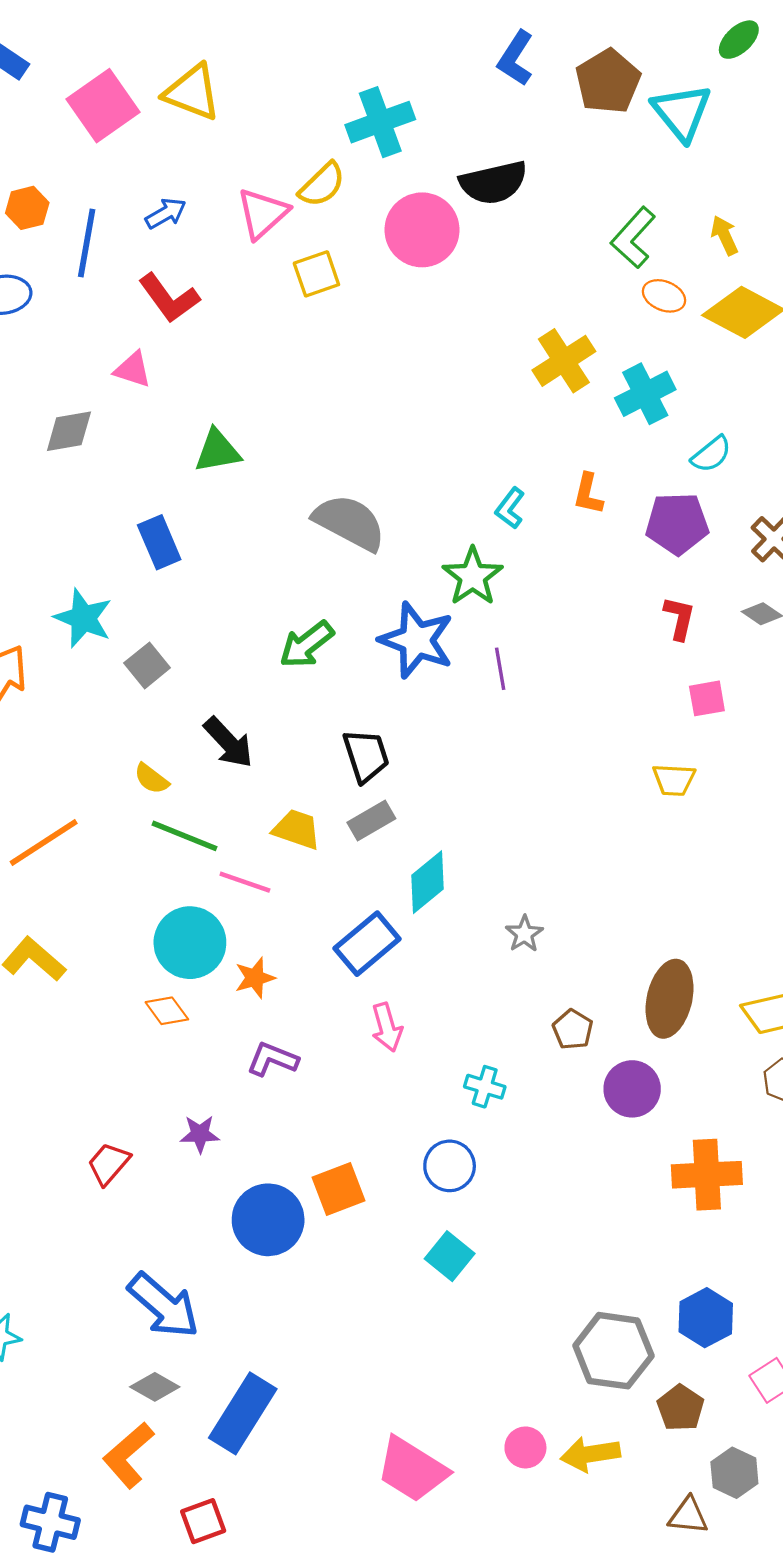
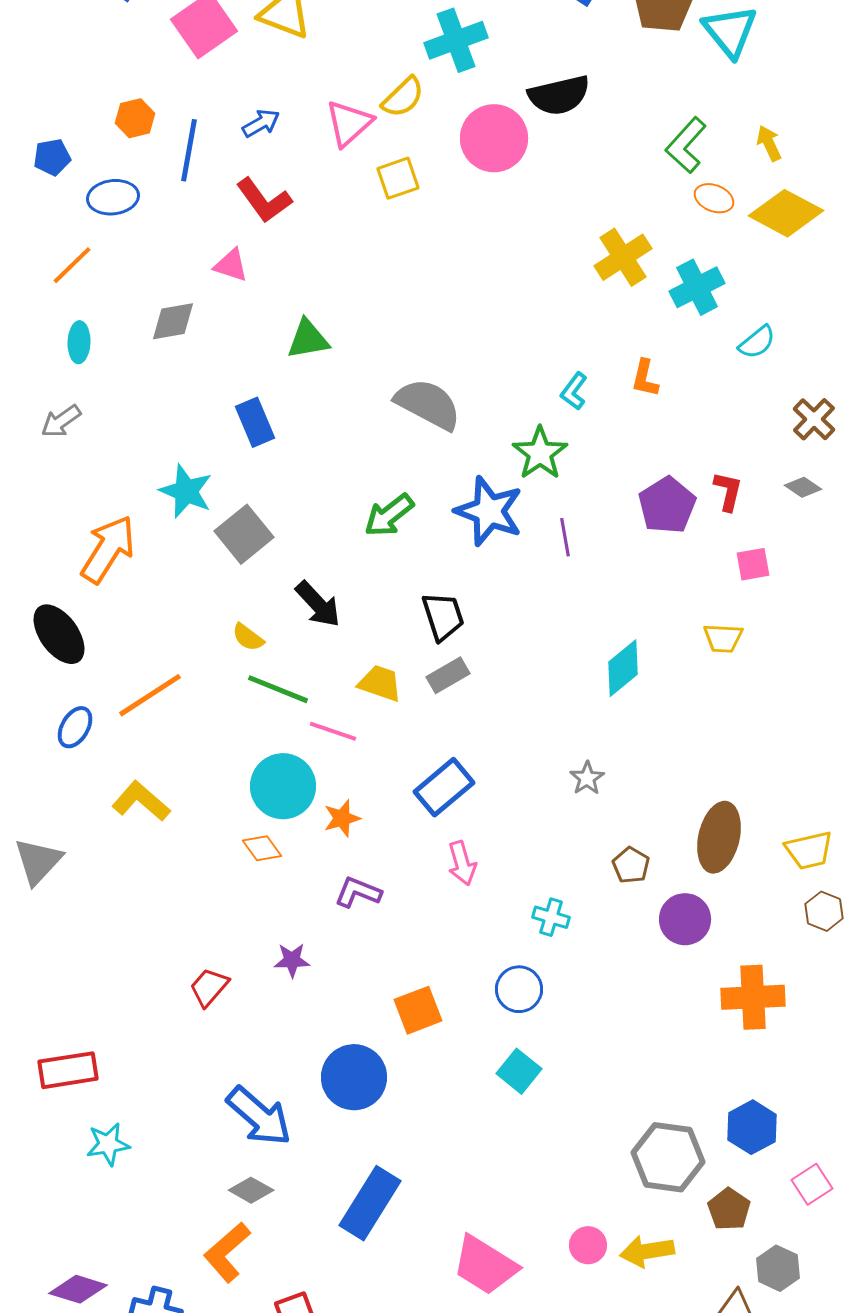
purple pentagon: (677, 524) -> (667, 505), moved, turned -30
gray square: (147, 665) -> (244, 534), size x1.4
cyan diamond: (428, 882) -> (623, 668), moved
blue circle: (268, 1220) -> (354, 1077), moved
blue rectangle: (243, 1413) -> (370, 1203), moved

